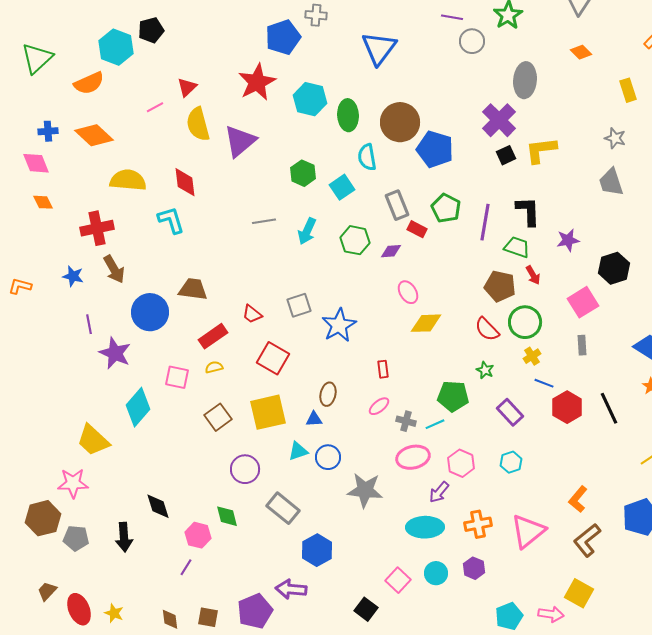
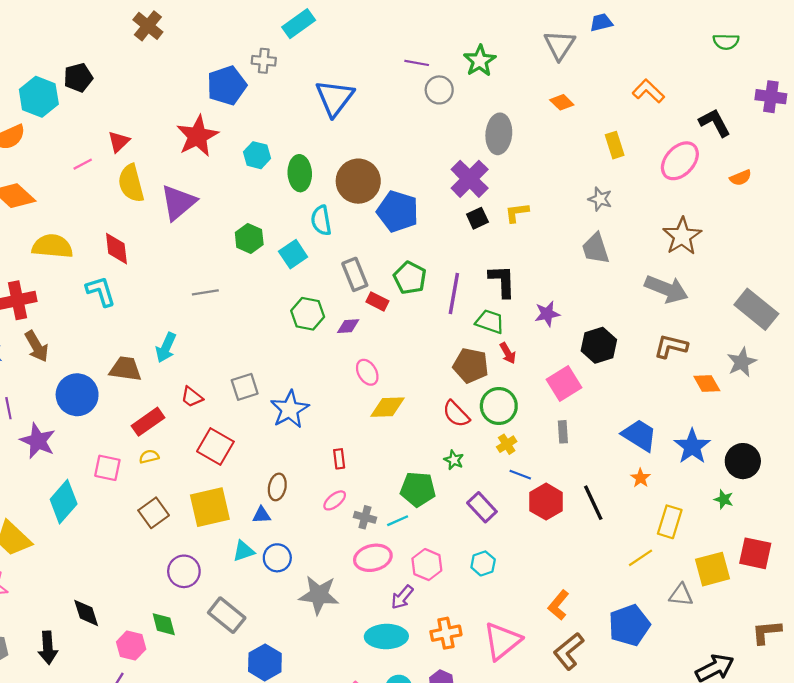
cyan hexagon: (310, 99) -> (257, 155), size x0.7
yellow L-shape: (541, 150) -> (517, 213), size x0.7
cyan arrow: (307, 231) -> (166, 348), moved

